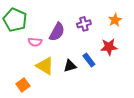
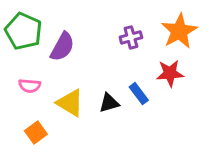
orange star: (115, 20) -> (179, 31), size x1.6
purple semicircle: (57, 32) -> (62, 47), moved
pink semicircle: (35, 42) -> (30, 86), moved

